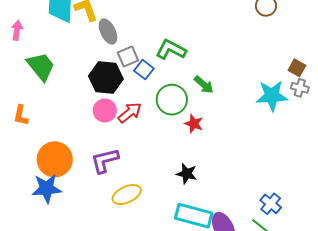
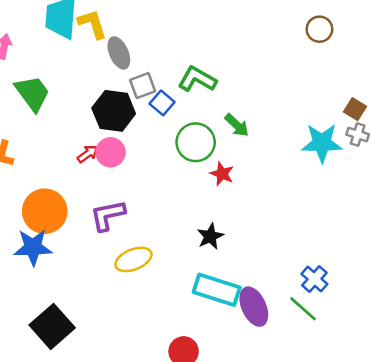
red arrow: (130, 113) -> (88, 154), moved, size x0.7
black star: (187, 174) -> (210, 236), turned 30

